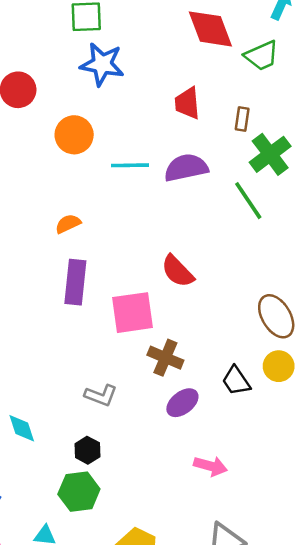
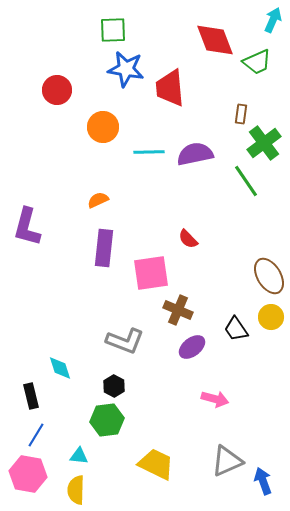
red trapezoid: (187, 103) -> (170, 88), moved, size x1.4
red semicircle: (178, 271) -> (188, 239), size x0.7
gray L-shape: (101, 395) -> (125, 341), size x1.4

